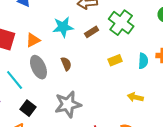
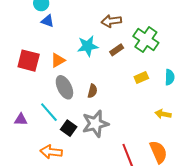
brown semicircle: (66, 64) -> (92, 91), moved, turned 40
cyan line: (15, 80) -> (49, 112), moved
black square: (28, 108) -> (69, 128), moved

